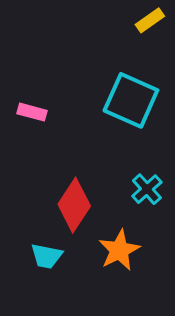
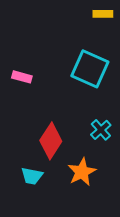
yellow rectangle: (150, 20) -> (103, 14), turned 36

